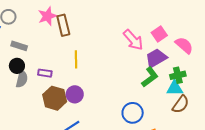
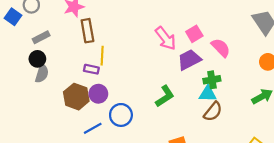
brown rectangle: (63, 25) -> (87, 31), moved
gray rectangle: (19, 46) -> (41, 37), turned -49
purple rectangle: (45, 73) -> (91, 69), moved
green L-shape: (150, 77) -> (165, 96), moved
blue circle: (133, 113) -> (121, 115), moved

